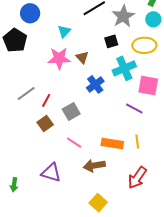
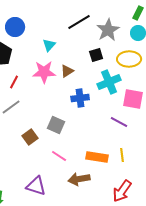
brown triangle: (82, 57) -> (67, 71), turned 40
blue cross: (95, 84) -> (80, 98), turned 30
red line: (46, 100) -> (14, 82), moved
gray square: (71, 111) -> (56, 125), turned -36

